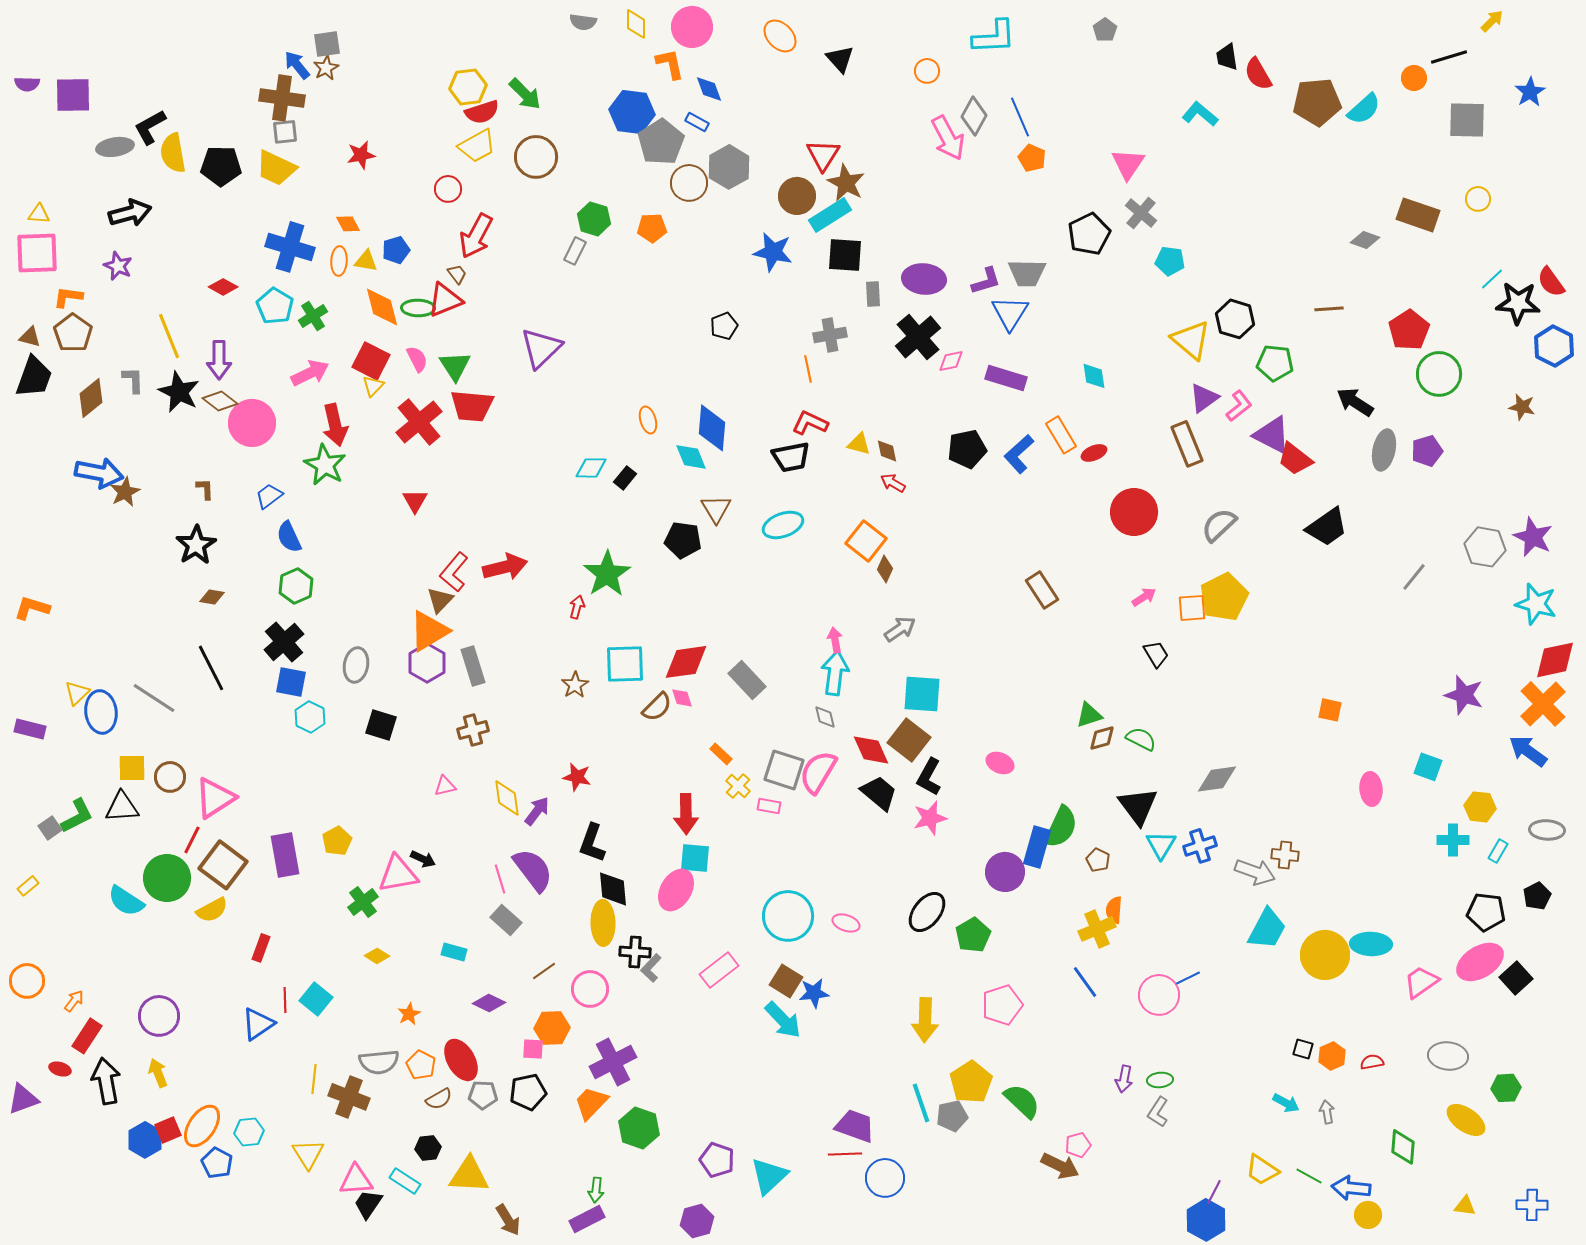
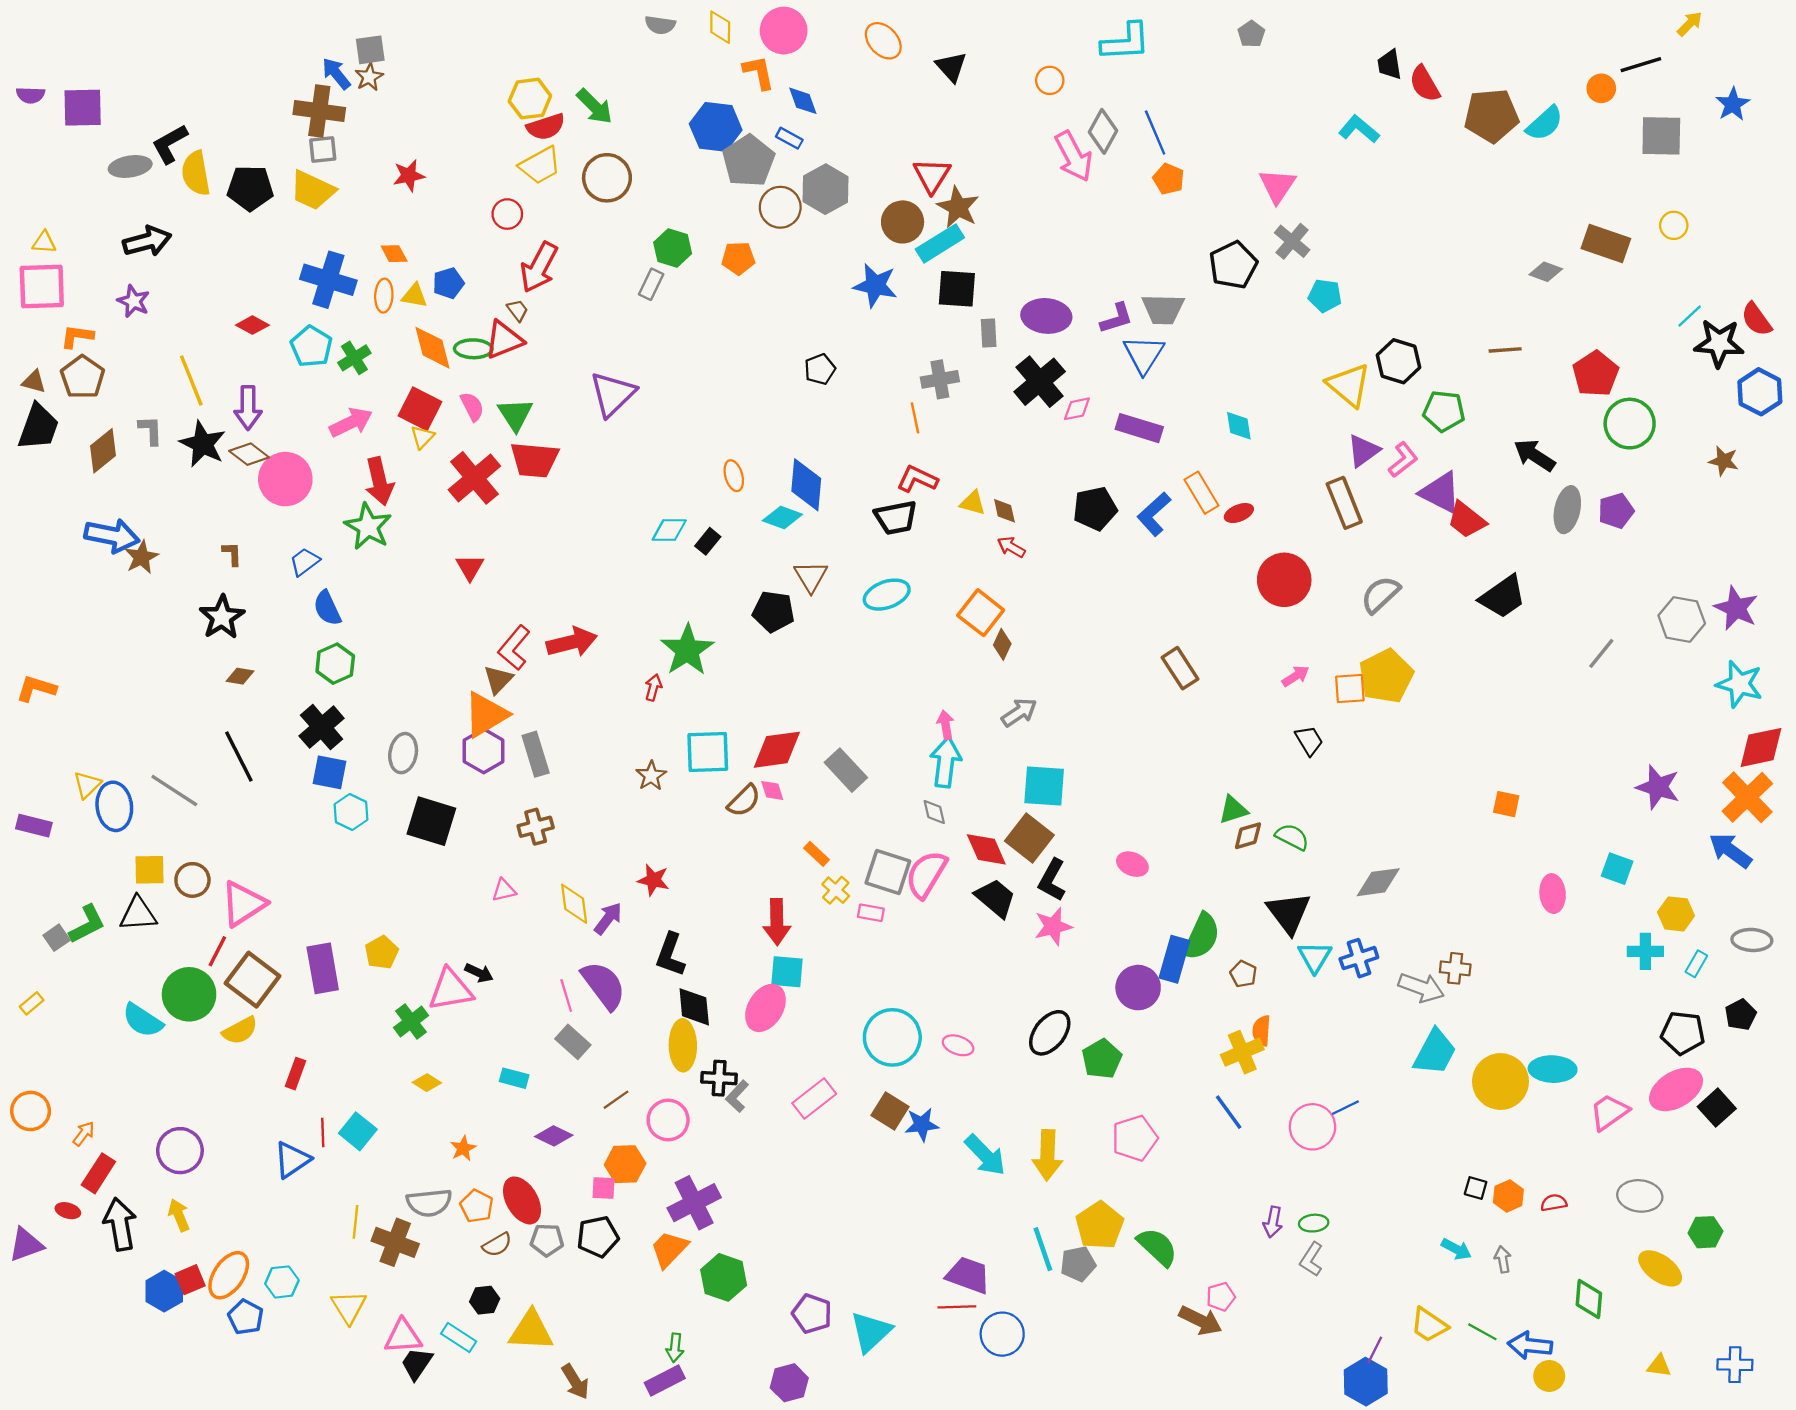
cyan diamond: (691, 457) -> (782, 518), turned -48
black square: (381, 725) -> (431, 821), size x1.4
cyan arrow: (783, 1020) -> (985, 1155), moved

